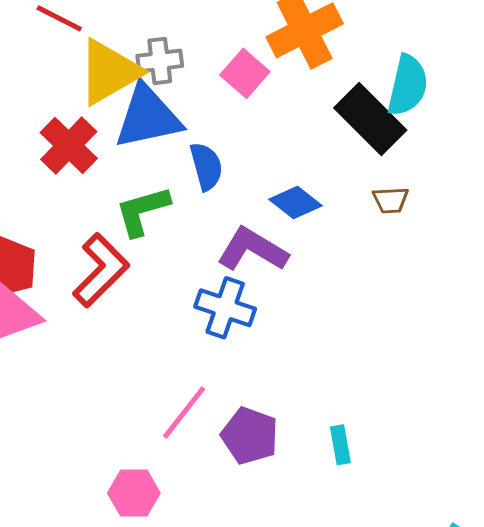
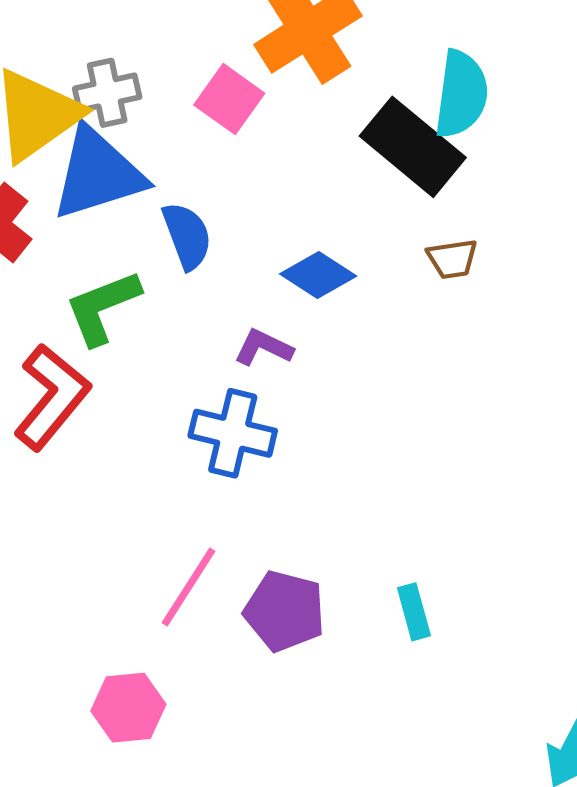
purple L-shape: (252, 250) -> (264, 347), size x0.6

